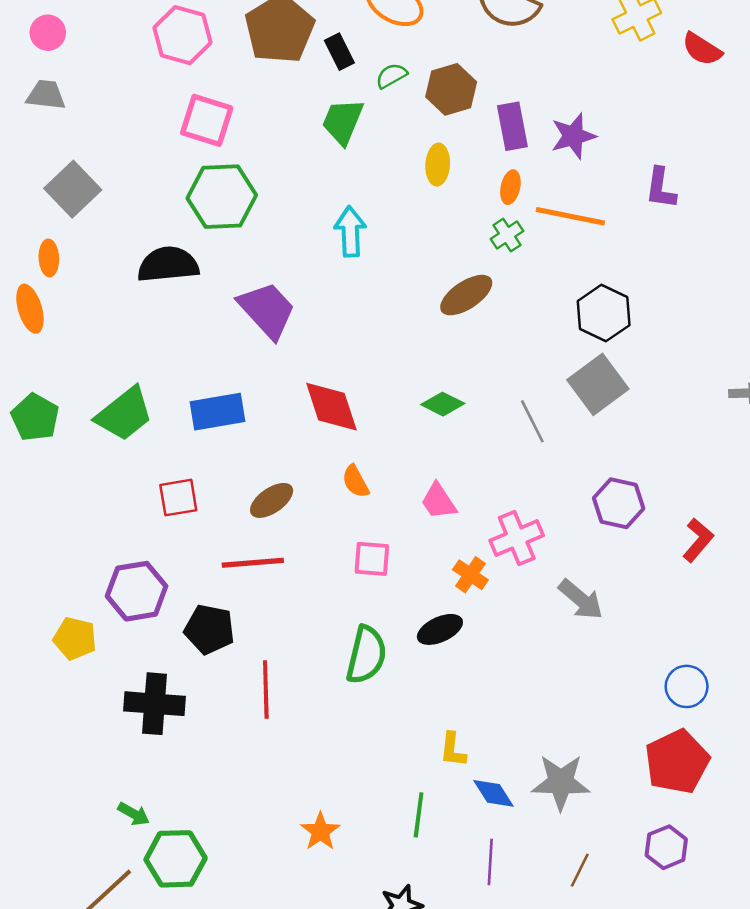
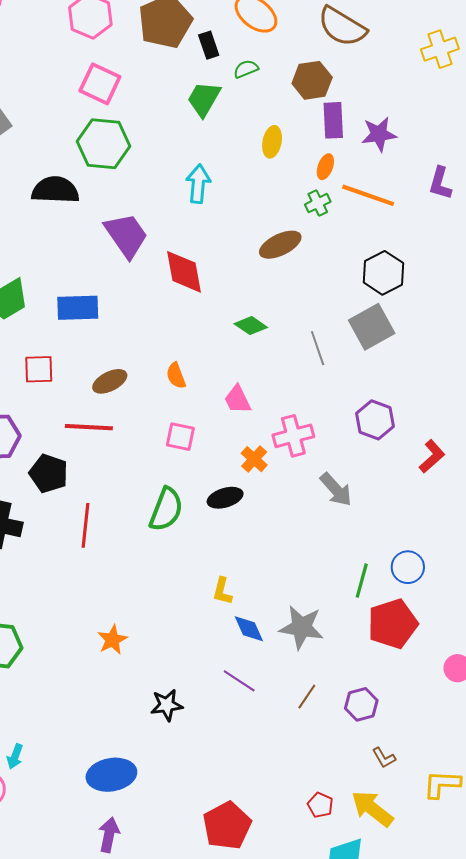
brown hexagon: (451, 89) -> (312, 80), moved
red diamond: (331, 407) -> (184, 272), moved
green line: (419, 815) -> (362, 581), moved
purple hexagon: (666, 847) -> (361, 704), moved
purple line: (490, 862) -> (239, 681), turned -68

